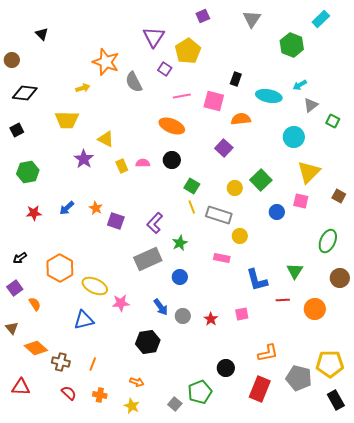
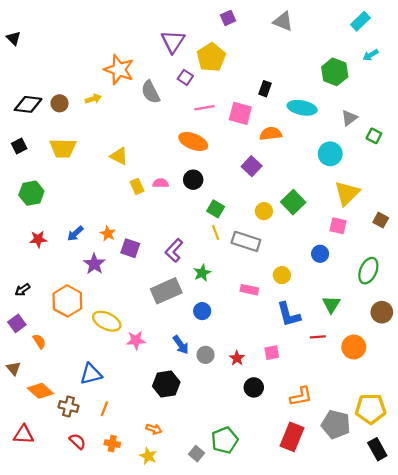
gray triangle: (252, 19) -> (283, 21), turned -42
black triangle: (42, 34) -> (13, 38), moved
green hexagon: (292, 45) -> (335, 72), moved
brown circle: (12, 60) -> (60, 103), moved
cyan arrow: (300, 85) -> (371, 55), moved
yellow trapezoid: (67, 120) -> (63, 148), moved
purple star: (84, 159) -> (94, 264), moved
blue circle: (277, 212) -> (320, 254), moved
yellow circle: (240, 236) -> (282, 275), moved
blue triangle: (84, 320) -> (91, 374), moved
black circle: (226, 368) -> (254, 387), moved

